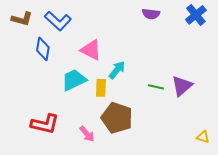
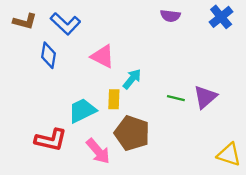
cyan trapezoid: (74, 80) -> (82, 111), moved
pink arrow: (87, 134) -> (98, 151), size x1.4
yellow triangle: (203, 137) -> (229, 155), size x1.6

